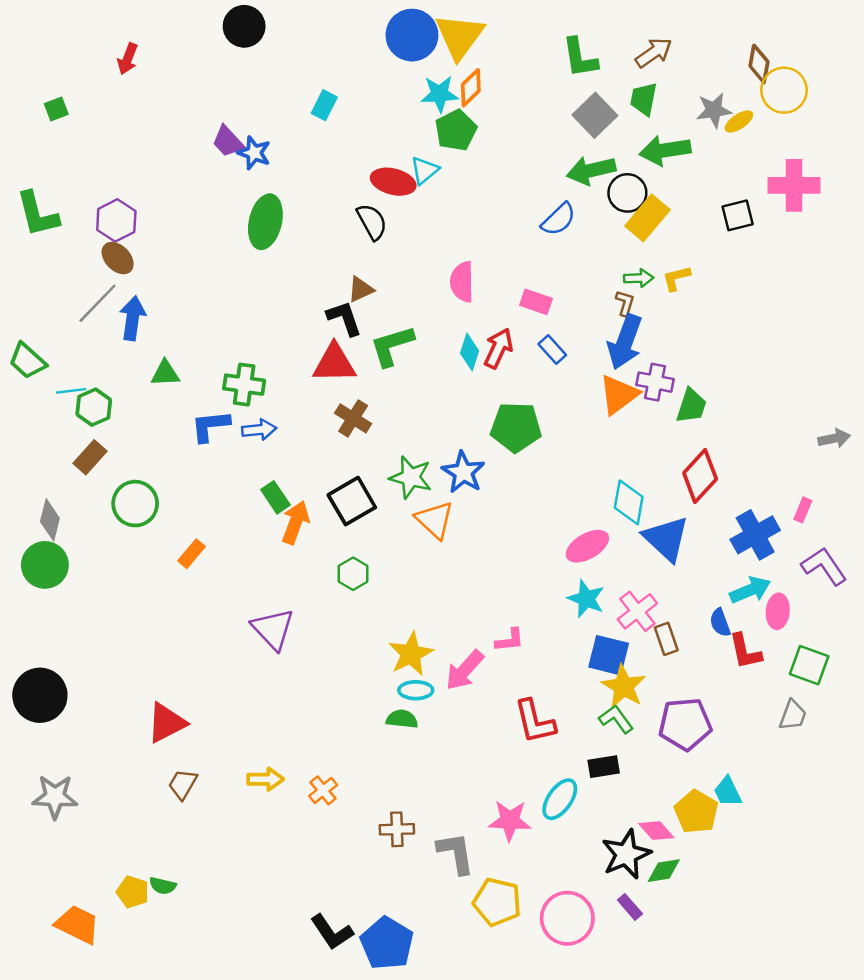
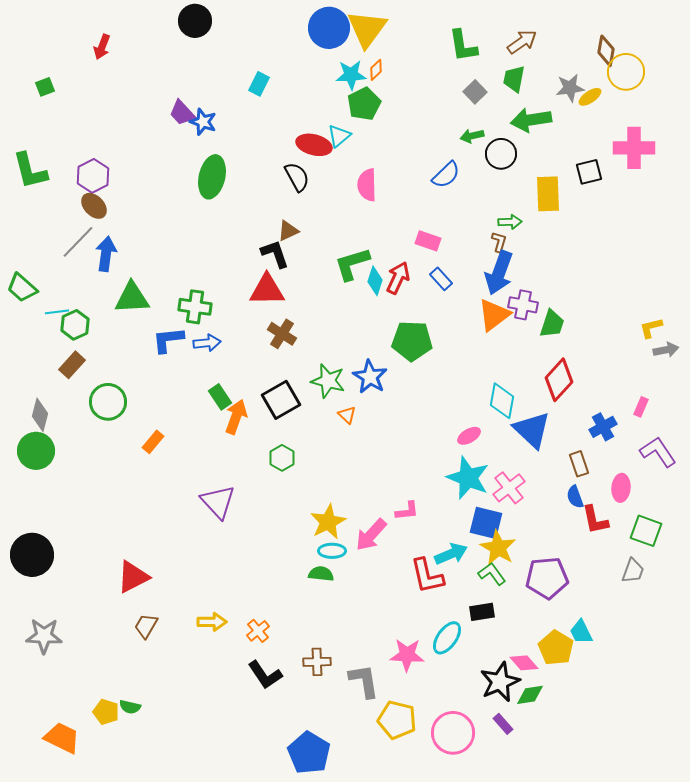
orange diamond: (471, 88) -> (376, 70), size x0.7
gray square: (595, 115) -> (475, 92), size x0.7
green arrow: (591, 170) -> (472, 136), size x0.6
yellow rectangle: (647, 218) -> (548, 194), moved, turned -42
yellow L-shape: (676, 278) -> (651, 328), moved
pink semicircle: (462, 282) -> (367, 185), moved
green L-shape: (392, 346) -> (352, 264), moved
green triangle: (165, 373) -> (132, 298), size x1.5
orange triangle: (435, 520) -> (347, 415), size x0.6
blue cross: (755, 535) -> (603, 427), size x0.7
pink ellipse: (587, 546) -> (469, 436), size x0.7
cyan arrow: (750, 590) -> (451, 554), moved
cyan star: (586, 599) -> (468, 478), size x1.4
brown rectangle: (666, 639) -> (579, 464), moved
black L-shape: (332, 932) -> (265, 675), moved

